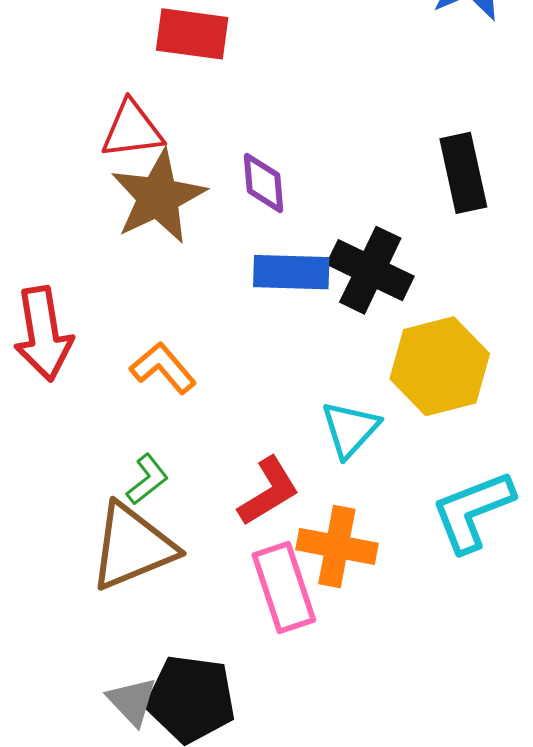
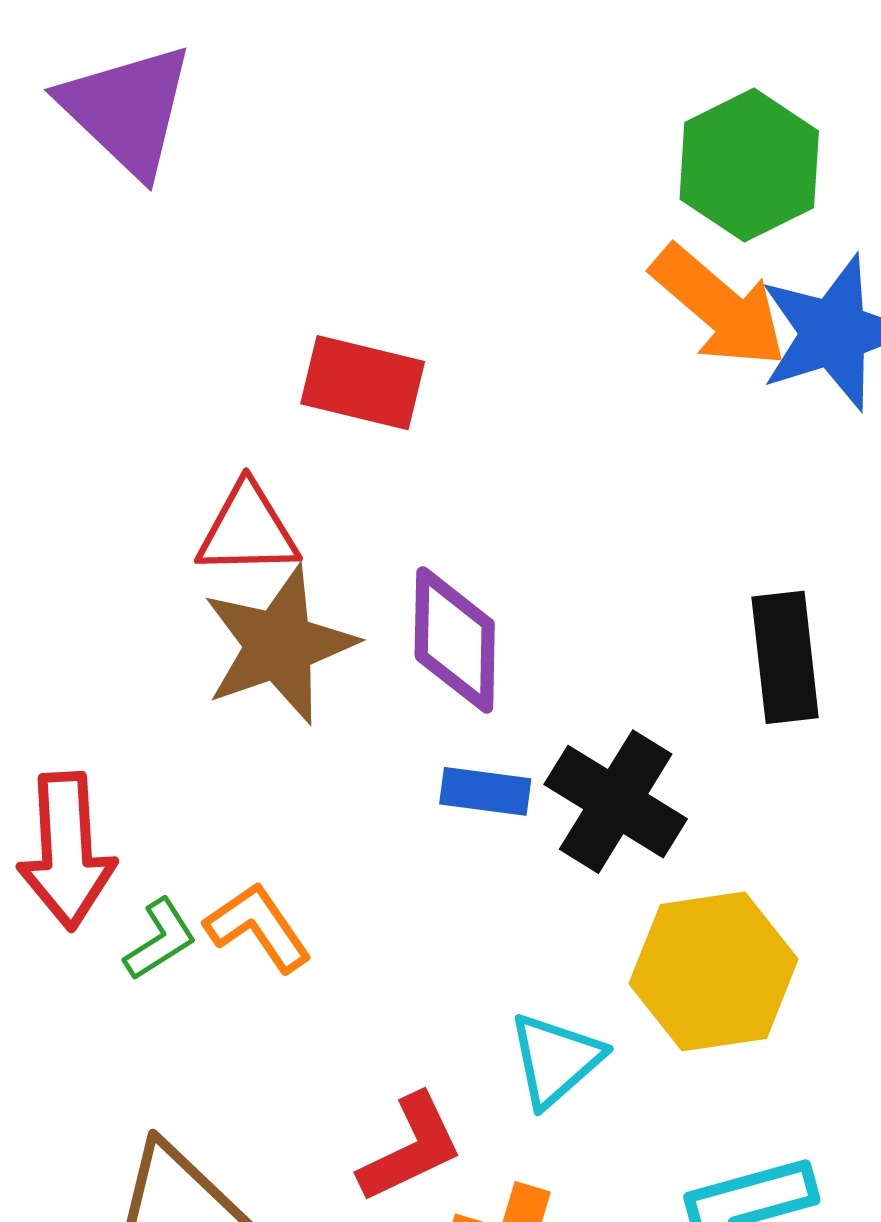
purple diamond: (263, 183) -> (455, 640), size x1.4
blue rectangle: (291, 272) -> (485, 791), size x0.7
green L-shape: (147, 479) -> (160, 939), moved

